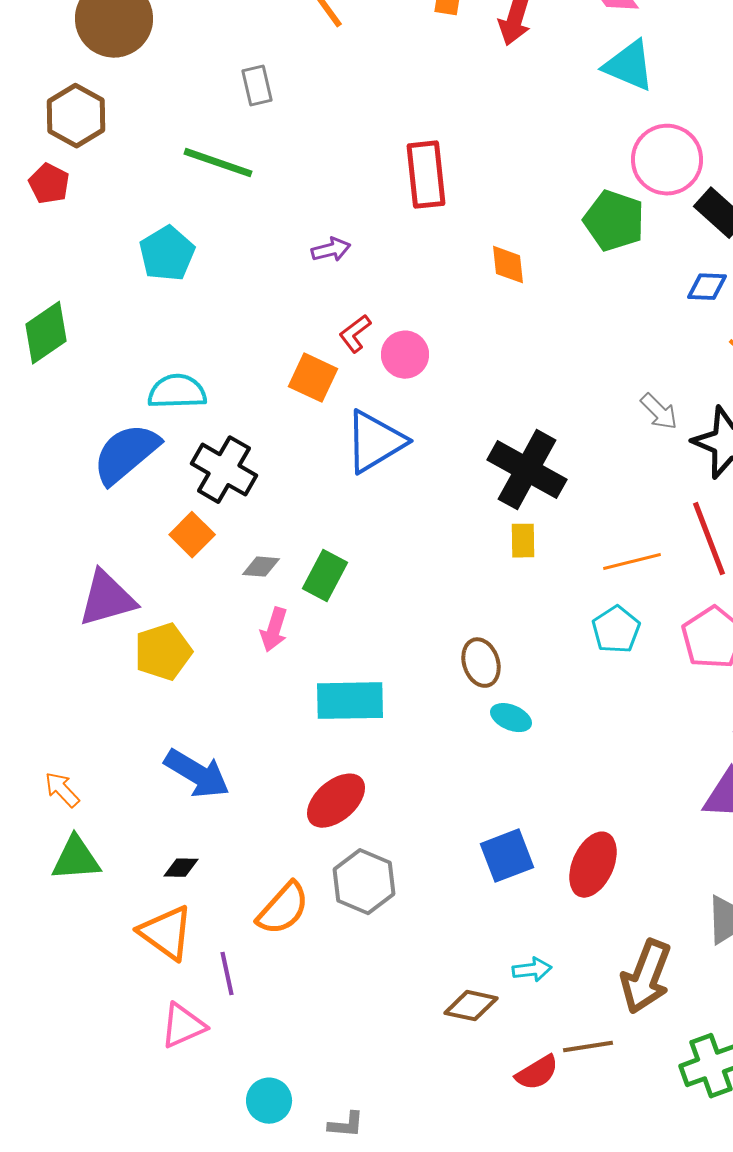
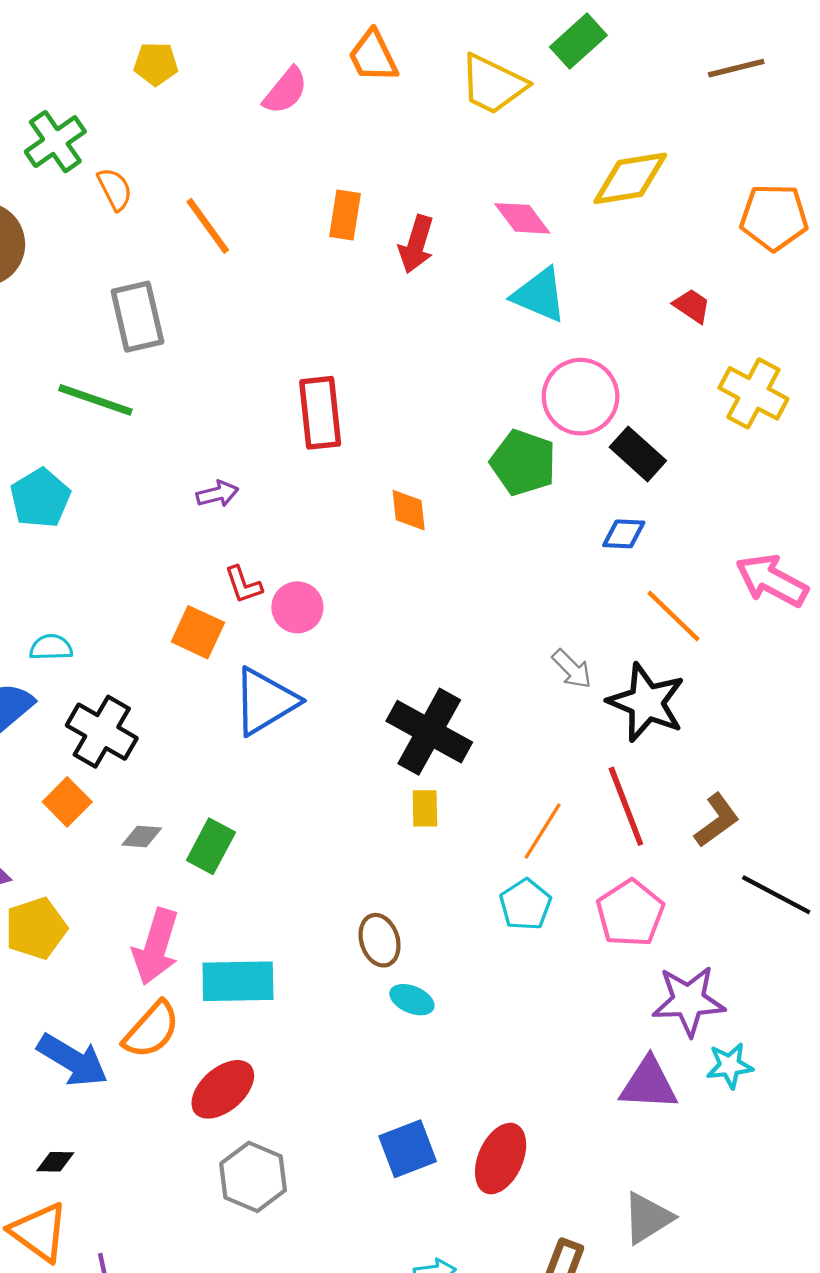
gray rectangle: (257, 86) -> (137, 317), size x1.6
red L-shape: (355, 334) -> (243, 585), turned -72
cyan semicircle: (177, 392) -> (51, 647), size x0.7
orange line: (632, 562) -> (543, 831), turned -44
pink arrow: (274, 630) -> (156, 947), moved, size x1.6
orange semicircle: (283, 909) -> (151, 1030), moved

